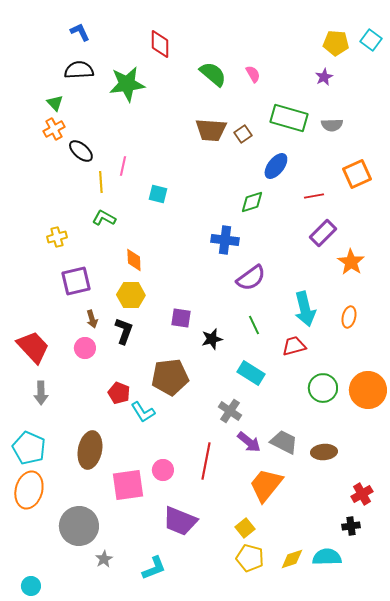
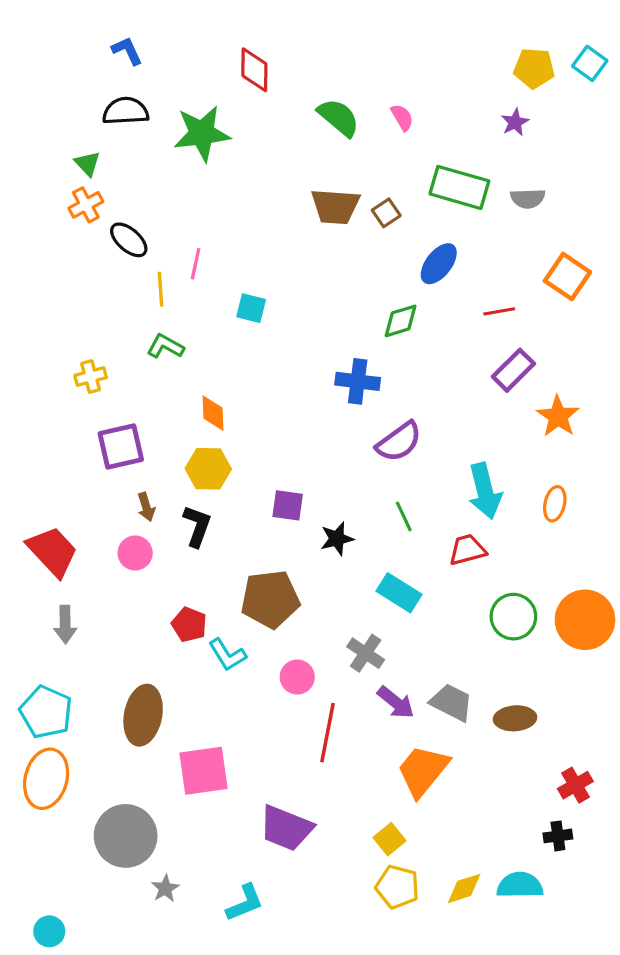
orange square: (357, 174) -> (567, 276), turned -32
pink circle: (163, 470) -> (297, 677), moved

